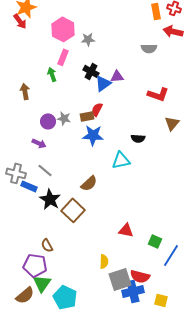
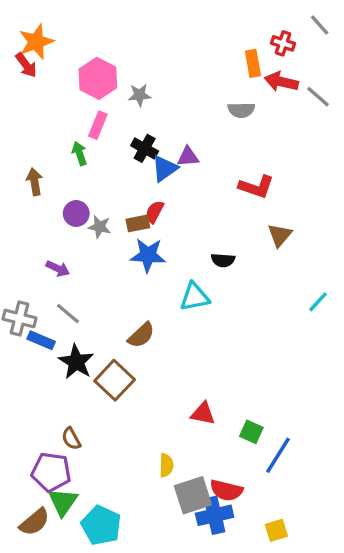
orange rectangle: (156, 11) -> (253, 63), moved
purple circle: (48, 121) -> (76, 213), moved
yellow square: (161, 300) -> (276, 530), moved, turned -32

